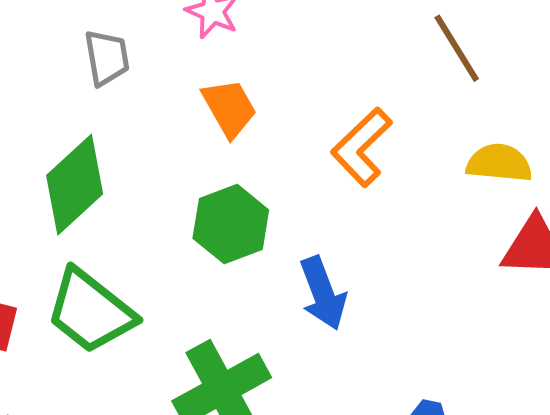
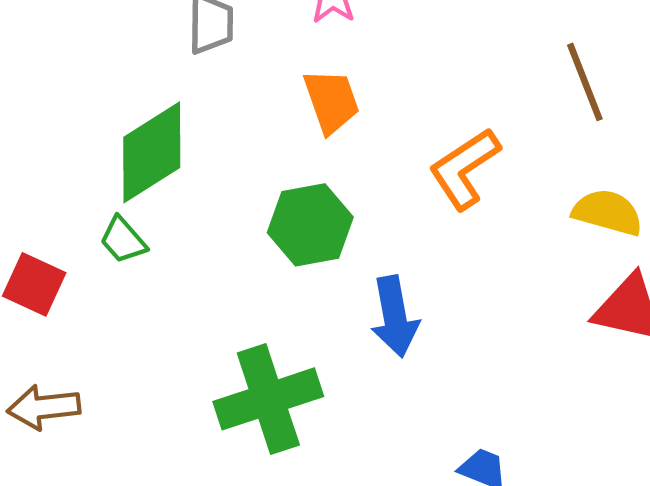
green trapezoid: (90, 311) -> (123, 240), moved, size x0.5

